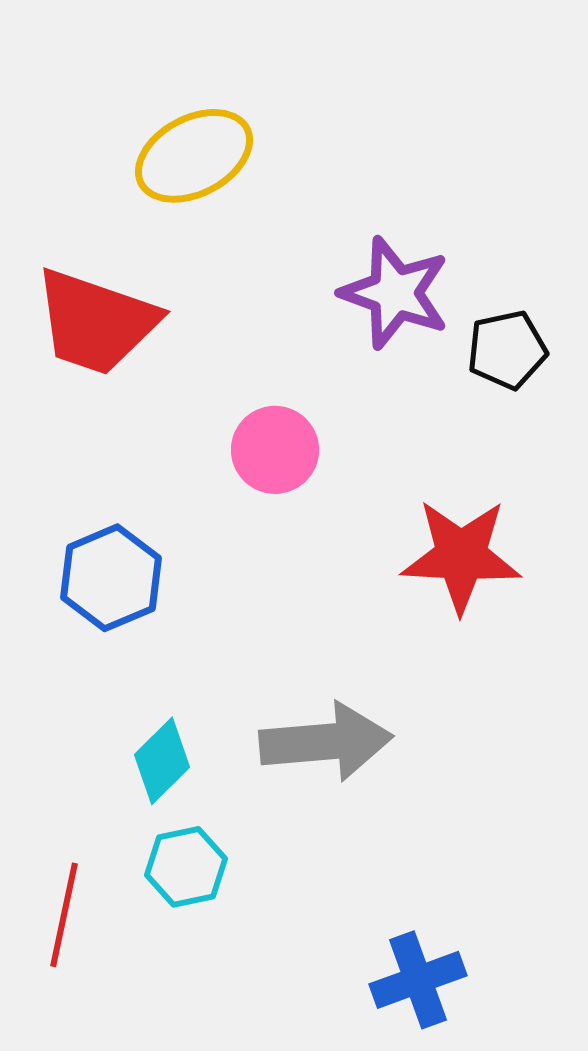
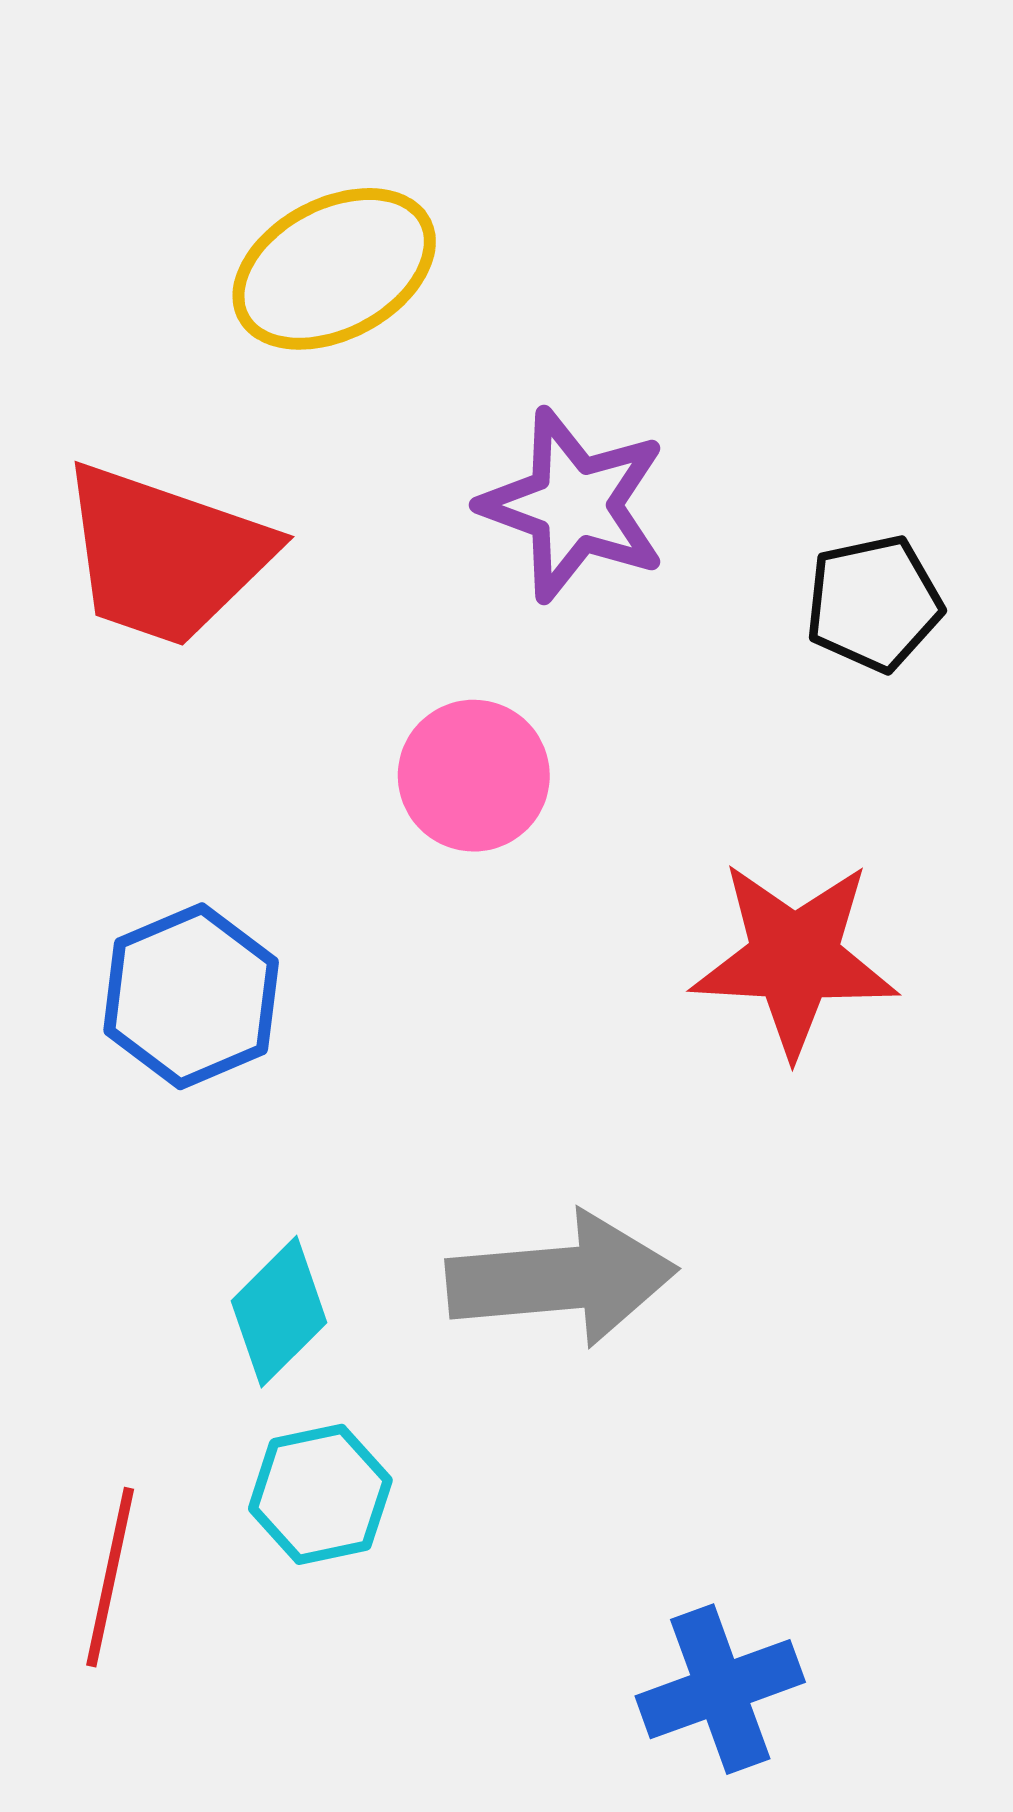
purple star: (395, 293) -> (574, 505), moved

